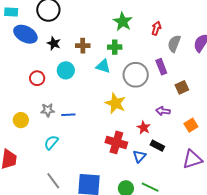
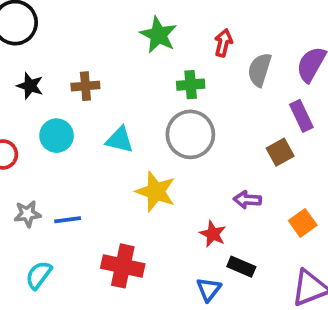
green cross: (115, 47) -> (191, 85), moved
cyan triangle: (103, 66) -> (120, 140), moved
purple rectangle: (161, 67) -> (301, 116), moved
red cross: (116, 142) -> (123, 266), moved

